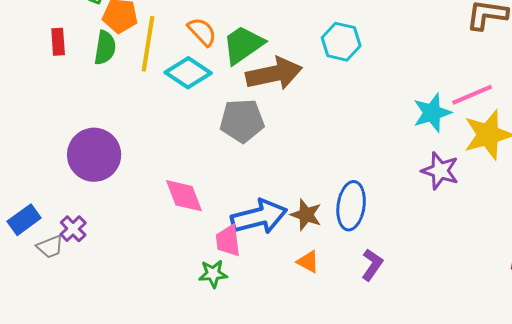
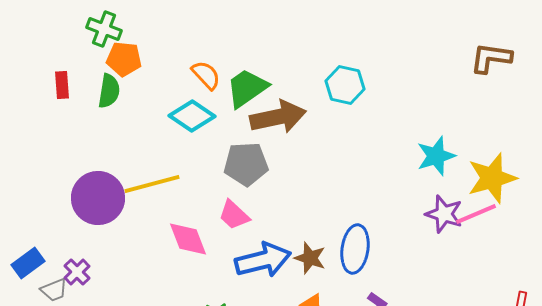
yellow line: (148, 44) -> (152, 184), moved, turned 66
pink line: (472, 95) -> (476, 214), moved
pink trapezoid: (228, 241) -> (234, 215), moved, turned -40

